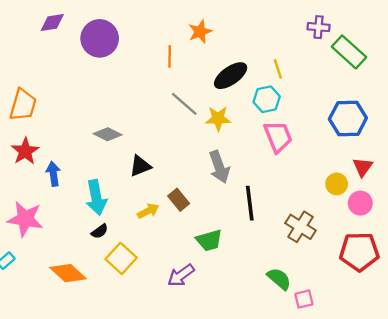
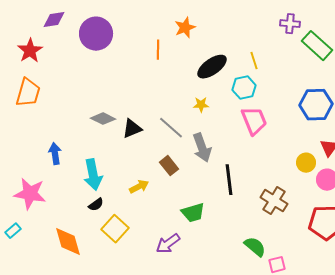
gray line: (184, 104) -> (171, 128), moved
yellow star: (218, 118) -> (201, 105), size x0.7
red star: (25, 151) -> (30, 51), moved
black triangle: (140, 166) -> (132, 129), moved
brown rectangle: (179, 200) -> (169, 166), moved
orange diamond: (68, 273) -> (68, 242), turned 32

